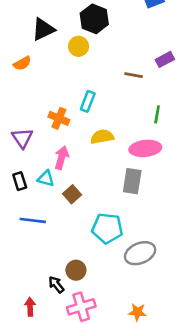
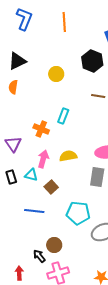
black hexagon: (94, 19) -> (92, 61), moved
black triangle: (43, 29) -> (17, 61), moved
orange semicircle: (22, 63) -> (13, 87), turned 128
yellow semicircle: (102, 137) -> (68, 156), moved
blue line: (33, 220) -> (34, 211), moved

